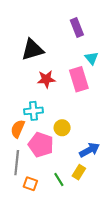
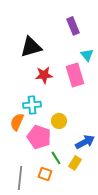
gray line: (17, 163) -> (20, 178), moved
green line: (59, 180) -> (56, 158), moved
orange square: (30, 184) -> (45, 174), moved

